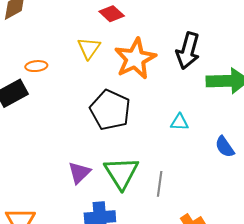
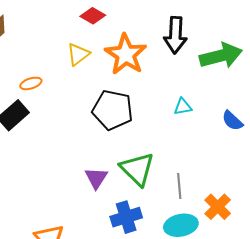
yellow triangle: (89, 48) -> (78, 54), turned 30
gray line: (160, 184) -> (179, 186), moved

